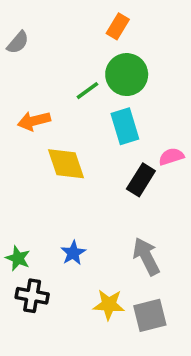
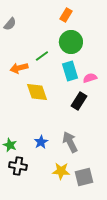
green line: (87, 91) -> (42, 56), moved
pink semicircle: (171, 157) -> (90, 78), moved
gray arrow: (146, 256) -> (70, 142), moved

